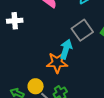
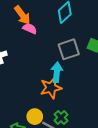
gray square: (82, 30) -> (69, 49), turned 30

